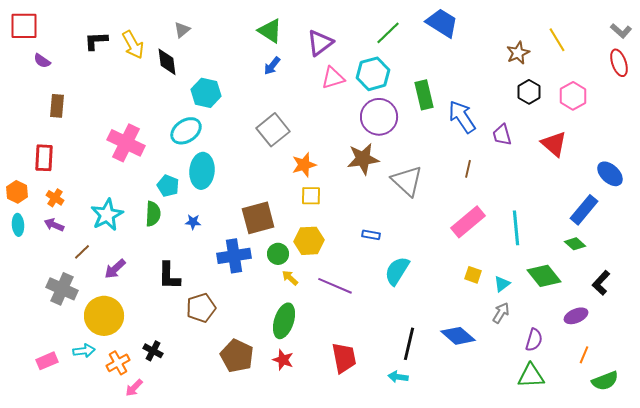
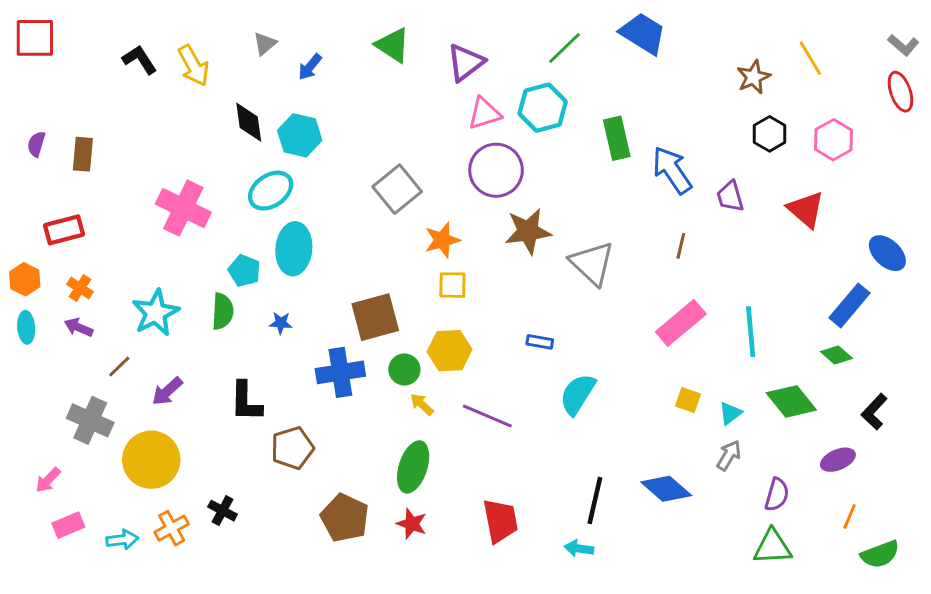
black L-shape: (96, 41) -> (140, 60), turned 60
purple semicircle: (42, 61) -> (36, 144), moved, turned 72
black diamond: (167, 62) -> (249, 122), moved
blue arrow: (272, 66) -> (310, 67), moved
purple circle: (379, 117) -> (496, 170), moved
red rectangle: (44, 158) -> (64, 230), turned 72
cyan arrow: (84, 351) -> (122, 540), moved
pink arrow: (134, 388) -> (48, 480), moved

